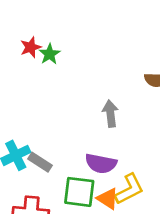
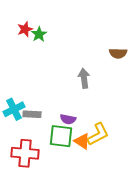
gray rectangle: (40, 162) -> (32, 114), turned -30
purple semicircle: (101, 164) -> (68, 119), moved, size x0.7

